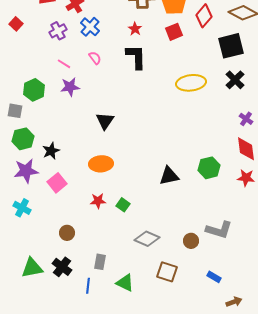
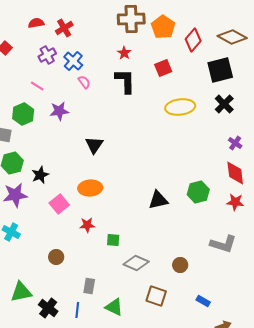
blue cross: (90, 27) -> (73, 61), moved
red square: (174, 32) -> (163, 68), moved
pink line: (64, 64) -> (37, 86), moved
pink square: (57, 183) -> (59, 204), moved
green square: (123, 205) -> (113, 240), moved, turned -32
gray L-shape: (219, 230) -> (223, 244), moved
black cross: (62, 267) -> (48, 308), moved

